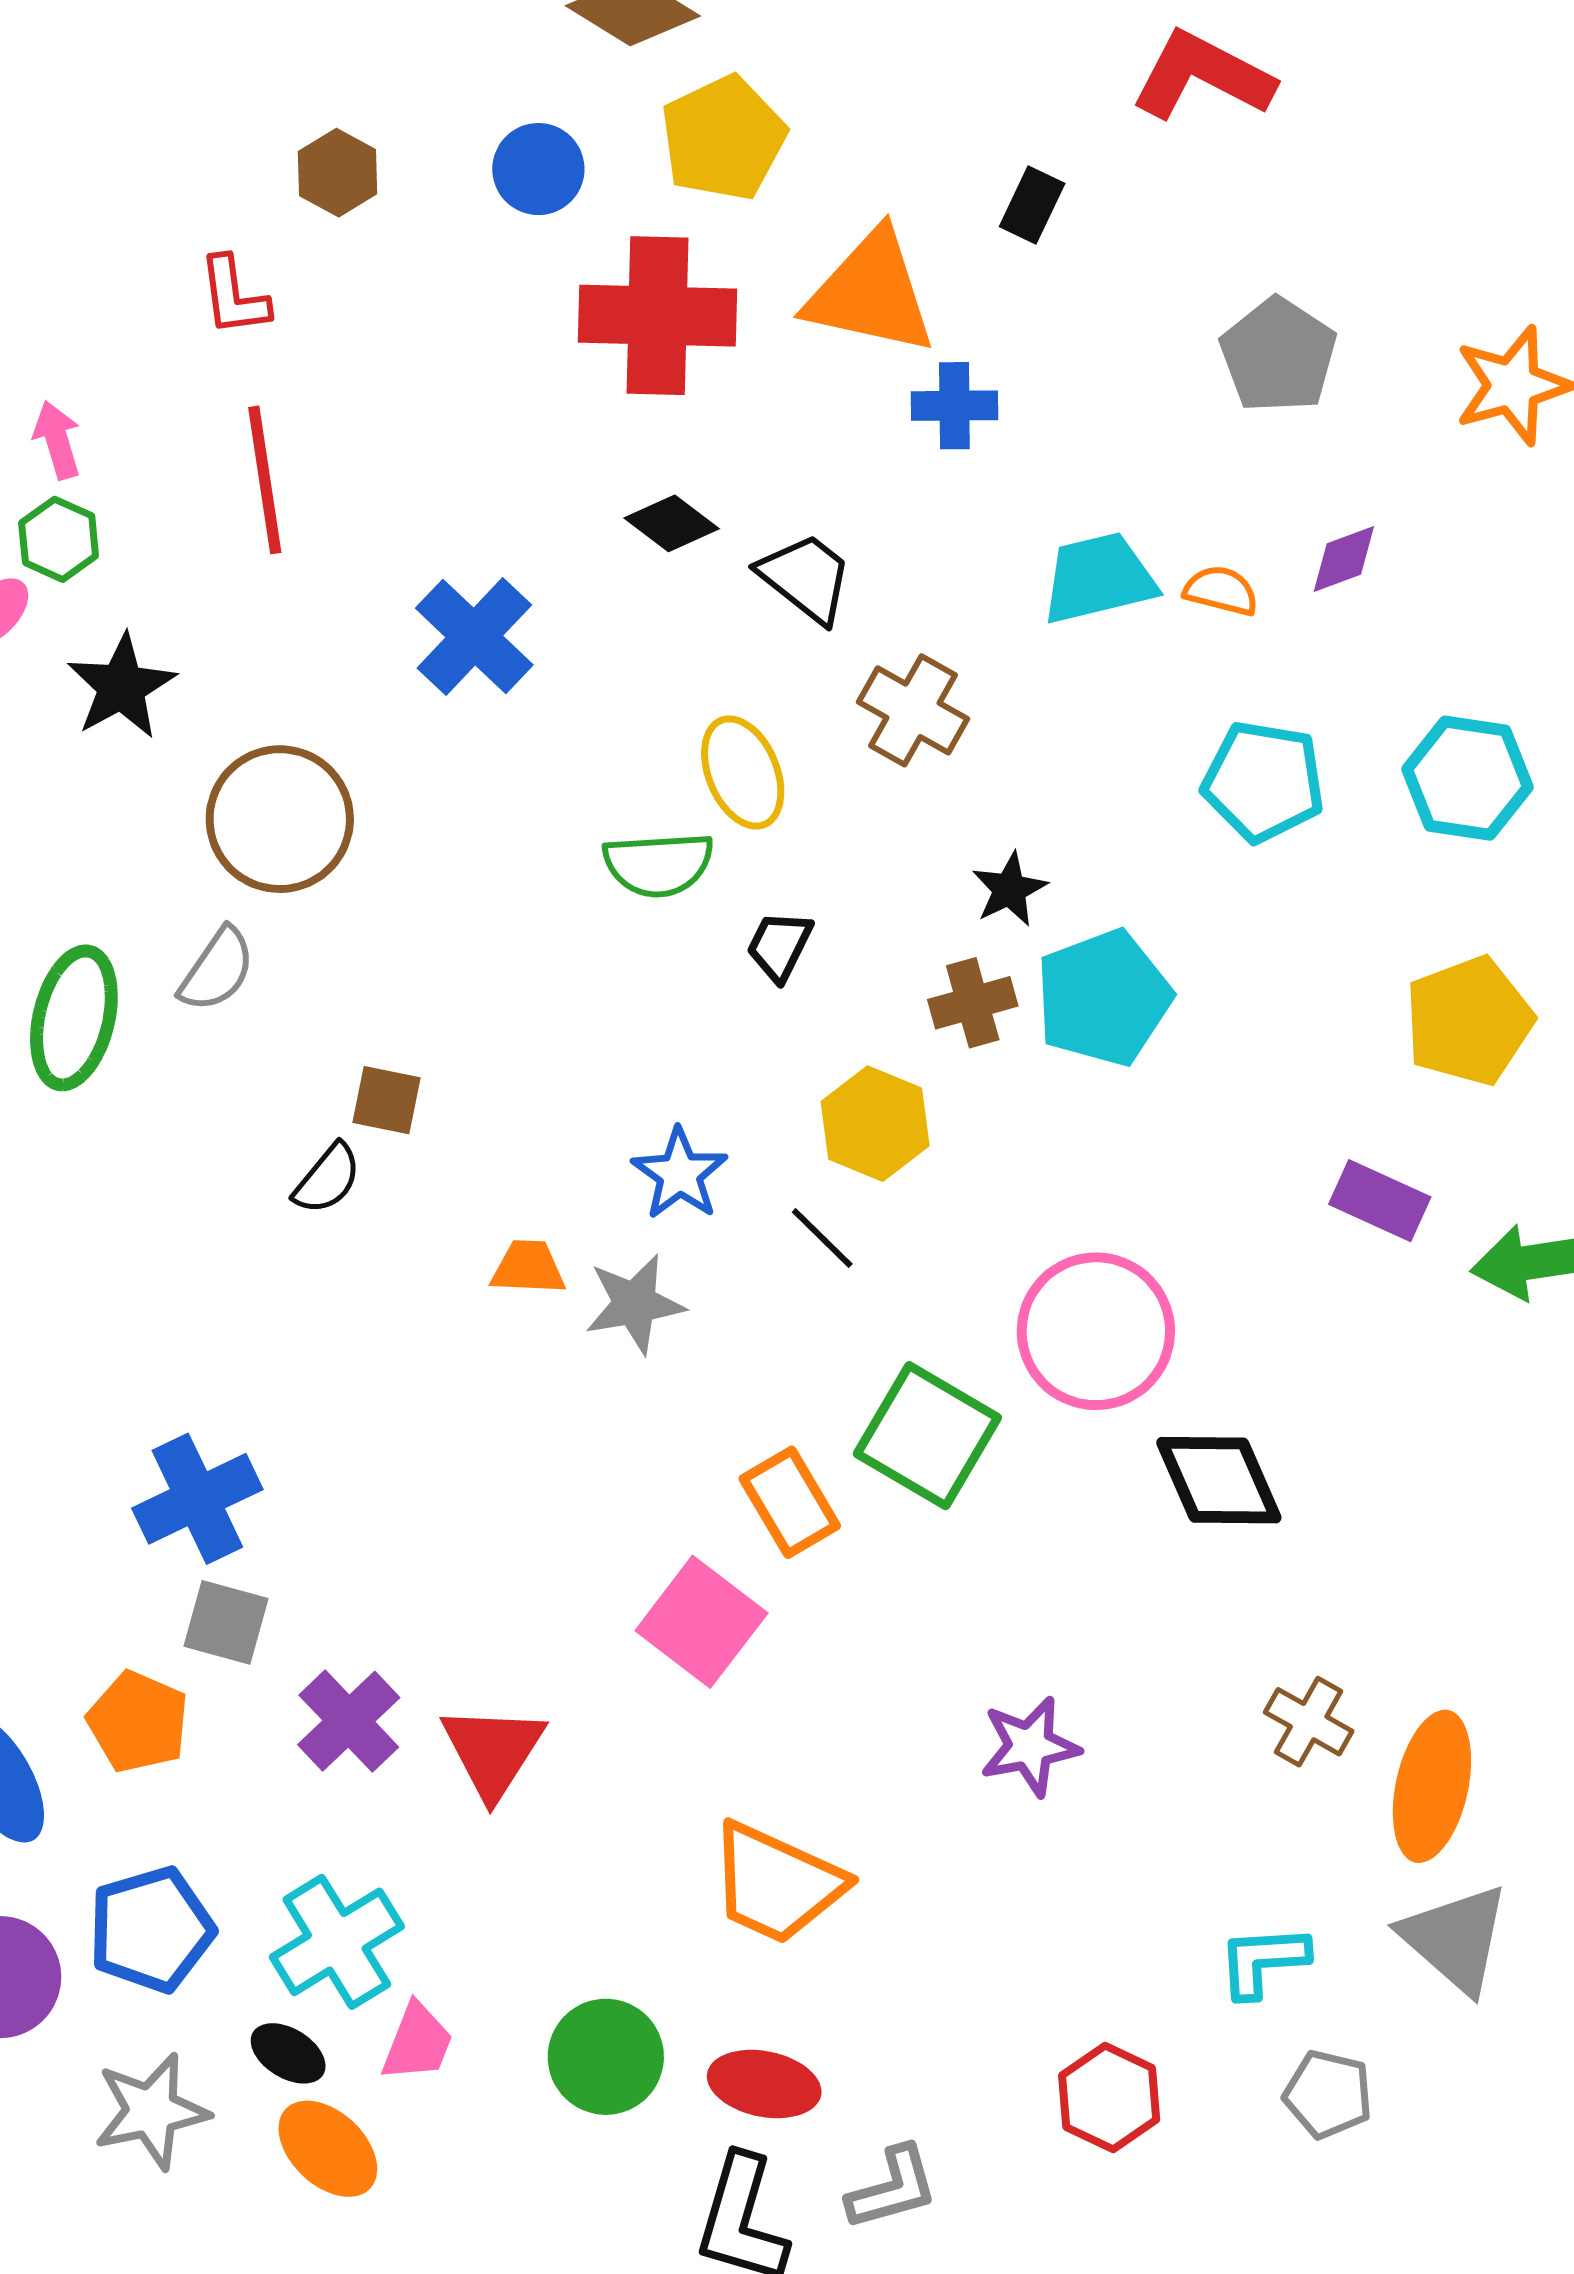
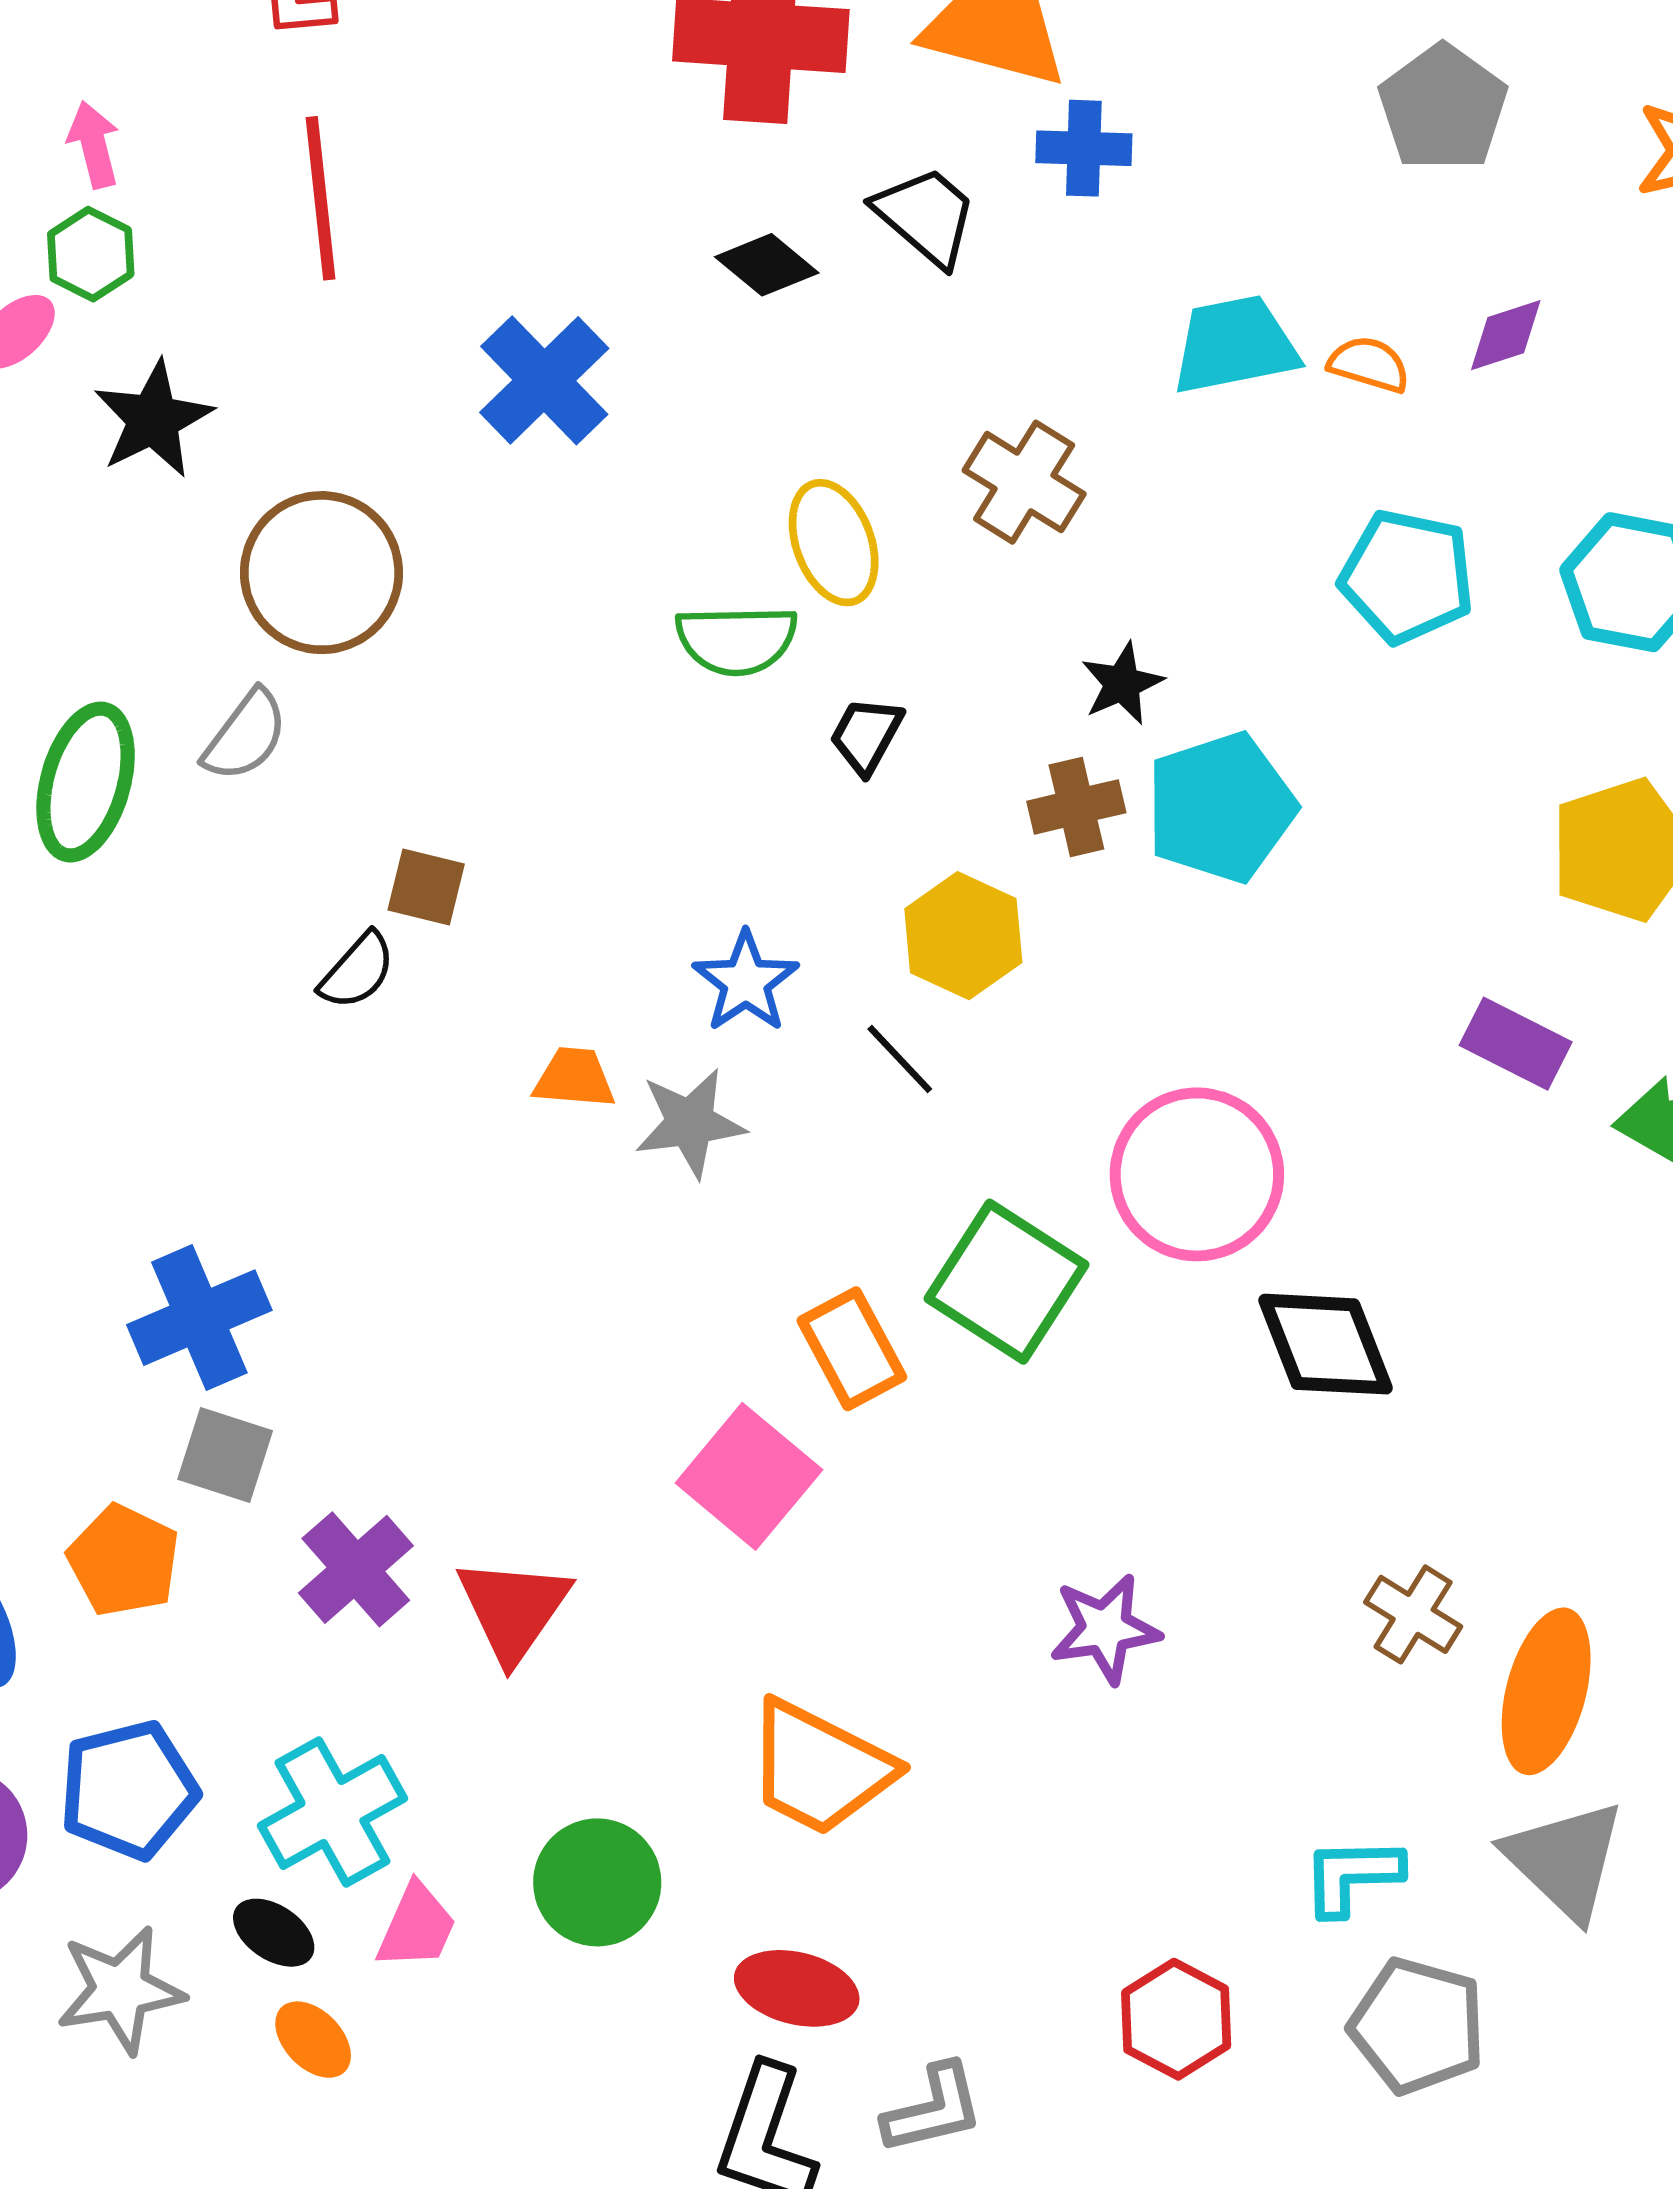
black trapezoid: (806, 578) -> (926, 216), moved
green circle: (606, 2057) -> (597, 1882), moved
gray pentagon: (1328, 2094) -> (1417, 2026), size x1.4
orange ellipse: (328, 2149) -> (313, 2040), size x0.7

